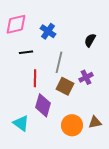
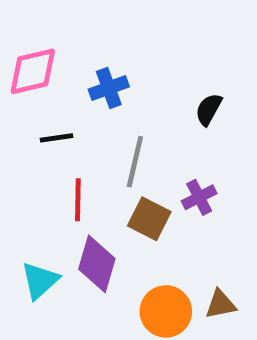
blue cross: (48, 31) -> (109, 88), turned 35
cyan triangle: (21, 123) -> (40, 281), moved, turned 42

